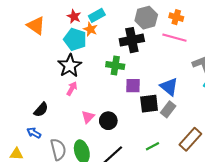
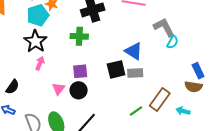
cyan pentagon: (75, 39) -> (38, 15), turned -30
purple square: (133, 86) -> (80, 71), moved
gray rectangle: (168, 109) -> (135, 73), turned 56
green line: (153, 146) -> (136, 111), moved

